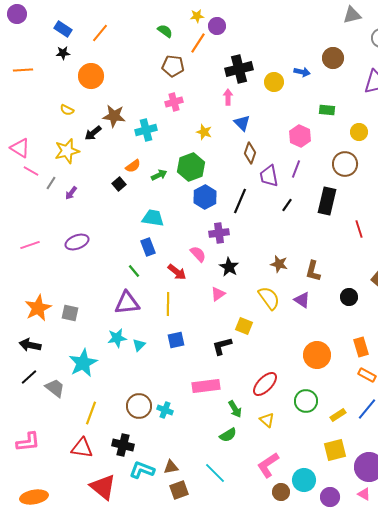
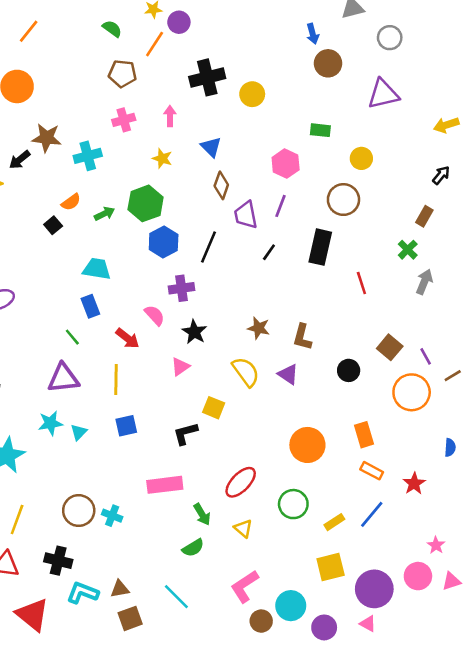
blue arrow: (302, 72) -> (313, 34), moved, turned 63
pink arrow: (228, 97) -> (170, 116), moved

